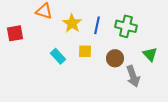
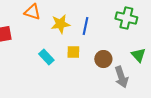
yellow star: (72, 23) -> (60, 24), turned 30
green cross: (126, 26) -> (126, 18), moved

